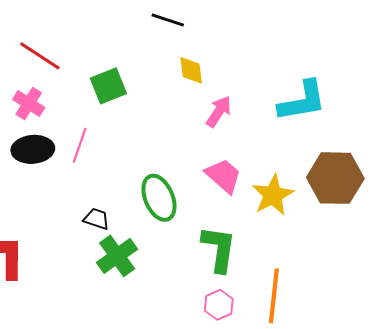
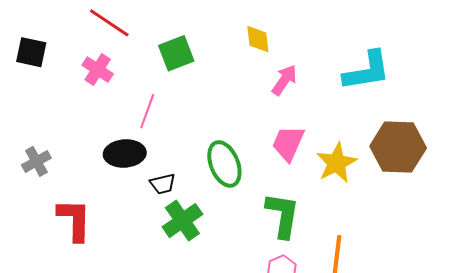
black ellipse: (33, 149) -> (125, 153), moved
pink trapezoid: (223, 176) -> (288, 143), turned -108
black trapezoid: (96, 219) -> (163, 184), turned 148

